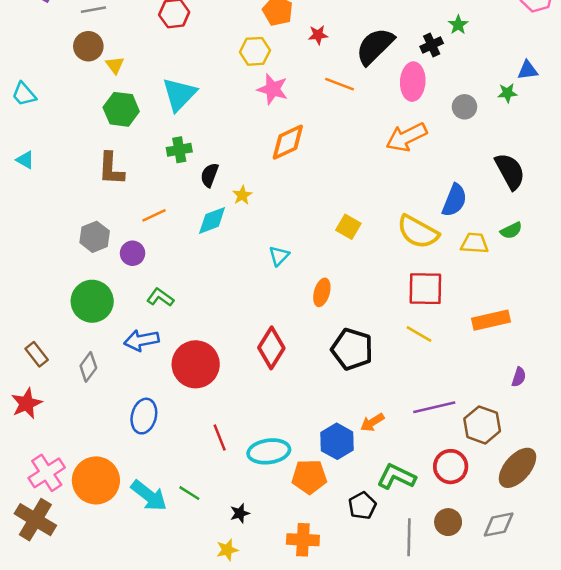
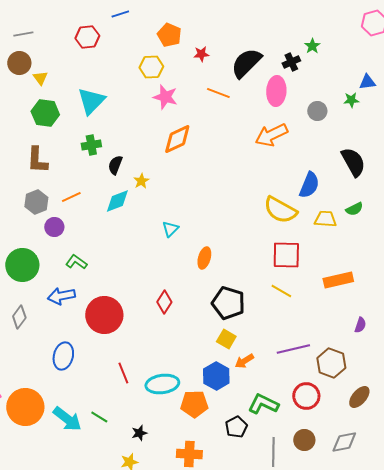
yellow square: (348, 227) -> (226, 339), moved
gray hexagon: (95, 237) -> (36, 202), moved
red diamond: (271, 348) -> (164, 302), size x0.7
brown ellipse: (518, 468) -> (359, 397), size x0.7

